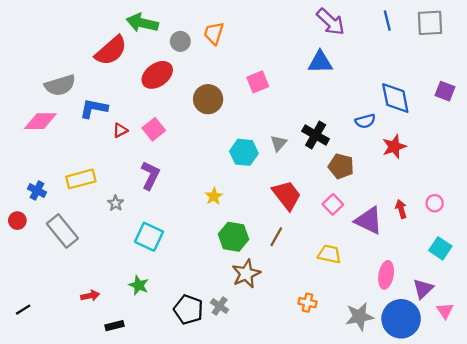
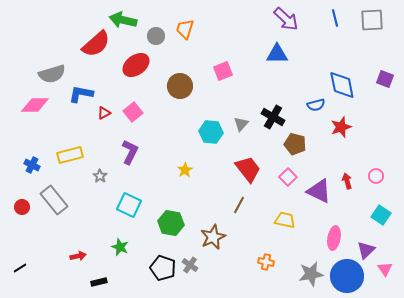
red circle: (17, 221) -> (22, 207), moved
green hexagon: (233, 237) -> (171, 223), moved

